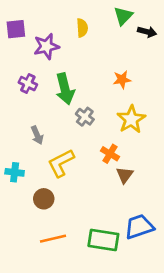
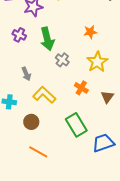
yellow L-shape: (61, 163) -> (44, 95), turned 70
brown triangle: (125, 175) -> (107, 97), moved
orange line: (53, 239) -> (38, 152), turned 42
green rectangle: (103, 240) -> (76, 125), moved, turned 50

